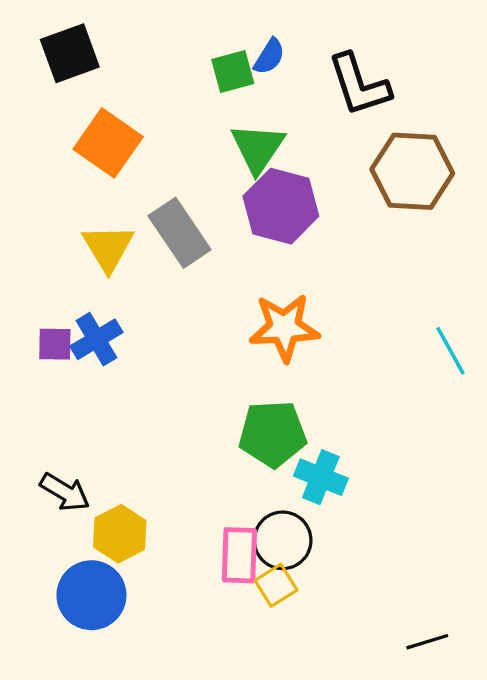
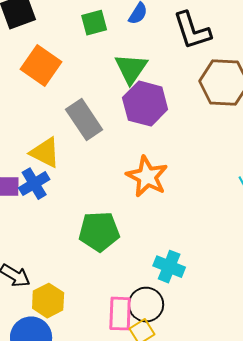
green square: (233, 71) -> (94, 23), moved
yellow triangle: (108, 248) -> (45, 153), moved, turned -32
orange star: (284, 328) -> (147, 177), turned 30
green pentagon: (273, 434) -> (99, 232), moved

